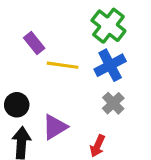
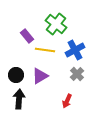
green cross: (108, 26) -> (56, 24), moved
purple triangle: (55, 127) -> (40, 76), moved

